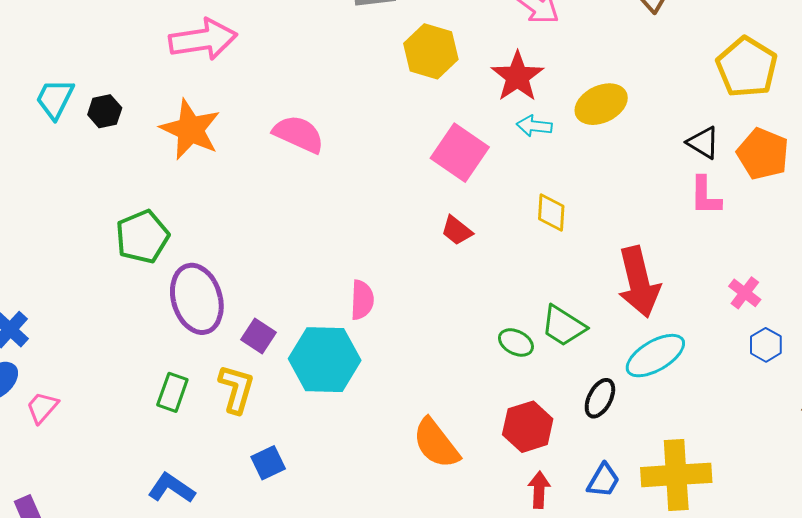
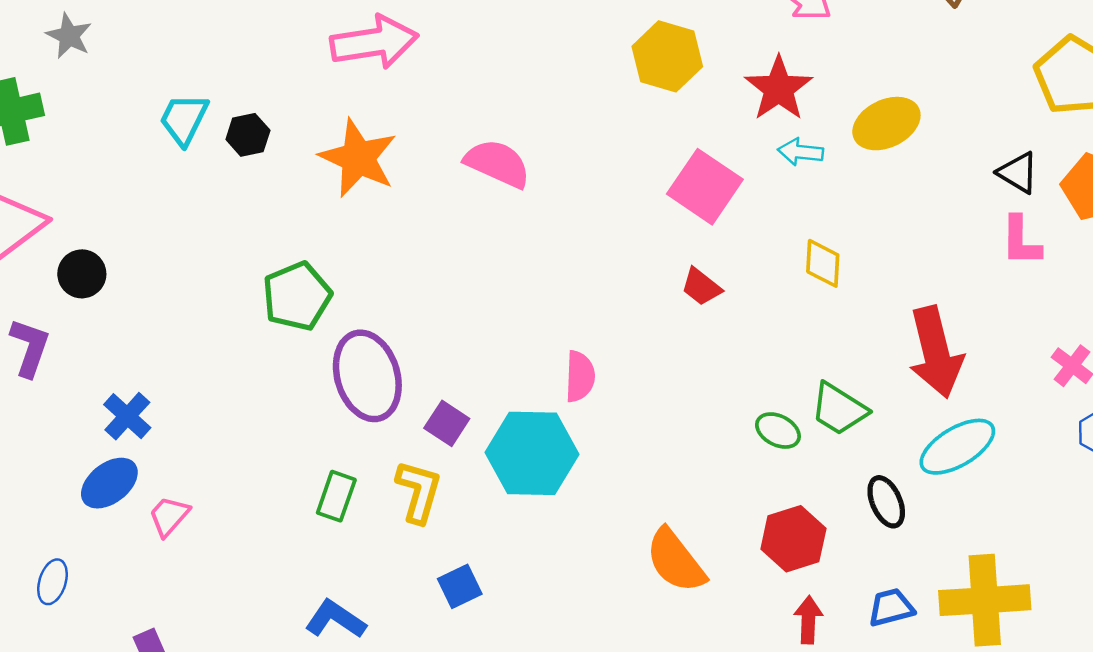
black ellipse: (600, 398) -> (886, 502), turned -51
blue trapezoid: (603, 480) -> (891, 607), turned -135

